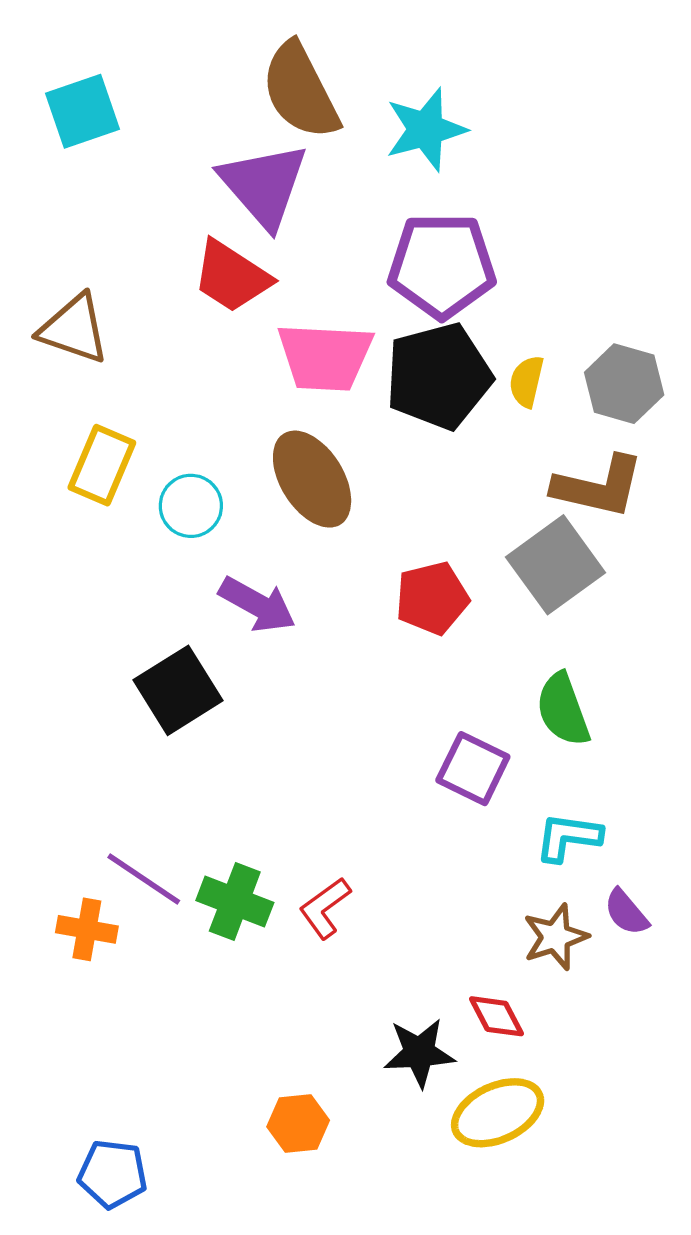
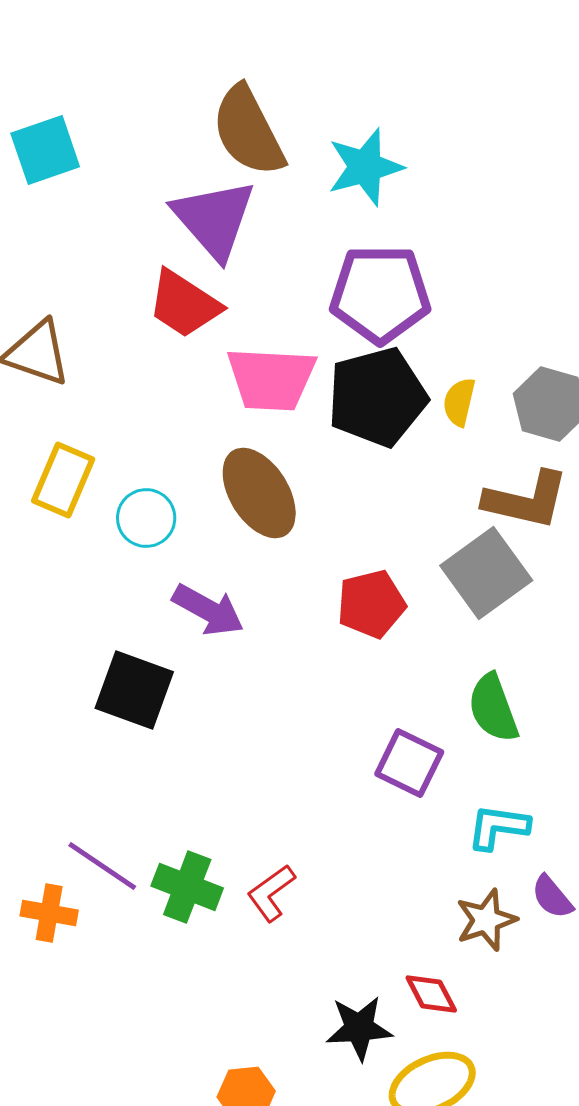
black square: (178, 690) -> (134, 690), turned -38

